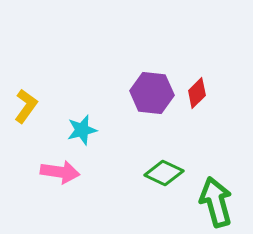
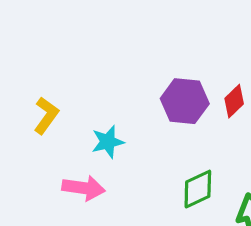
green diamond: (164, 173) -> (198, 189), turned -51

